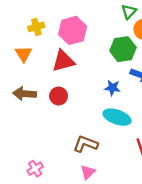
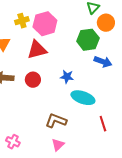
yellow cross: (36, 27) -> (22, 21), moved
blue star: (112, 88) -> (67, 77), moved
pink cross: (35, 169) -> (13, 142), turned -32

